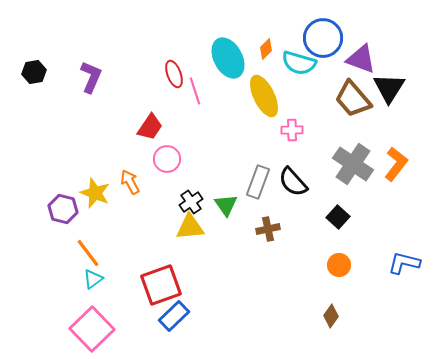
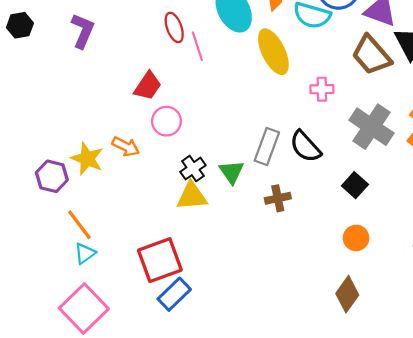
pink cross: (292, 130) -> (322, 89), moved
orange arrow: (130, 182) -> (126, 147), turned 145
brown diamond: (331, 316) -> (347, 294), size x1.4

